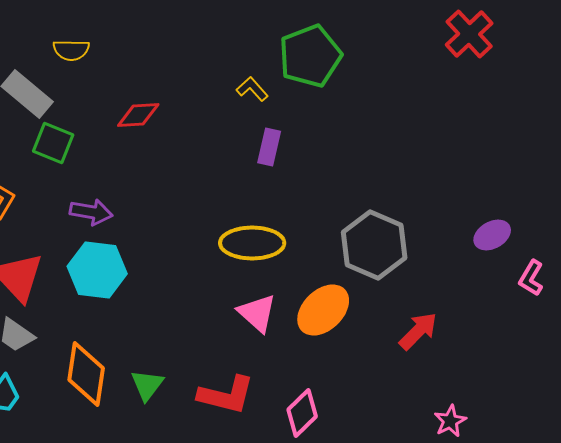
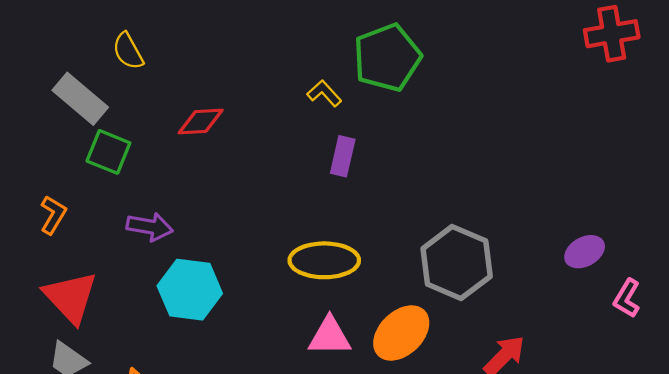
red cross: (469, 34) -> (612, 34), moved, turned 33
yellow semicircle: (71, 50) -> (128, 51), turned 60
cyan hexagon: (97, 270) -> (190, 290), moved
pink triangle: (257, 313) -> (330, 336), turned -42

